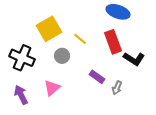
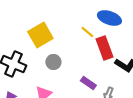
yellow line: (80, 39) -> (87, 32), moved

